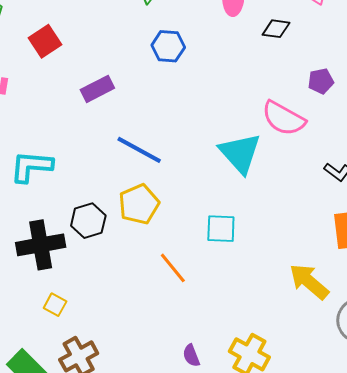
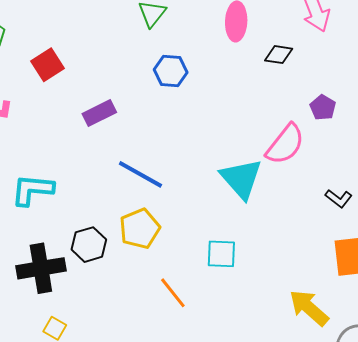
purple pentagon: (321, 81) -> (323, 108), turned -30
pink semicircle: (284, 118) -> (285, 144), turned -81

